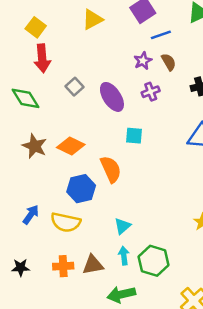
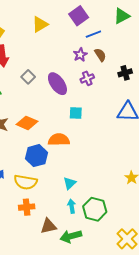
orange semicircle: (111, 169) -> (59, 140), turned -65
brown triangle: (93, 265) -> (48, 226), moved
orange cross: (63, 266) -> (27, 207), moved

